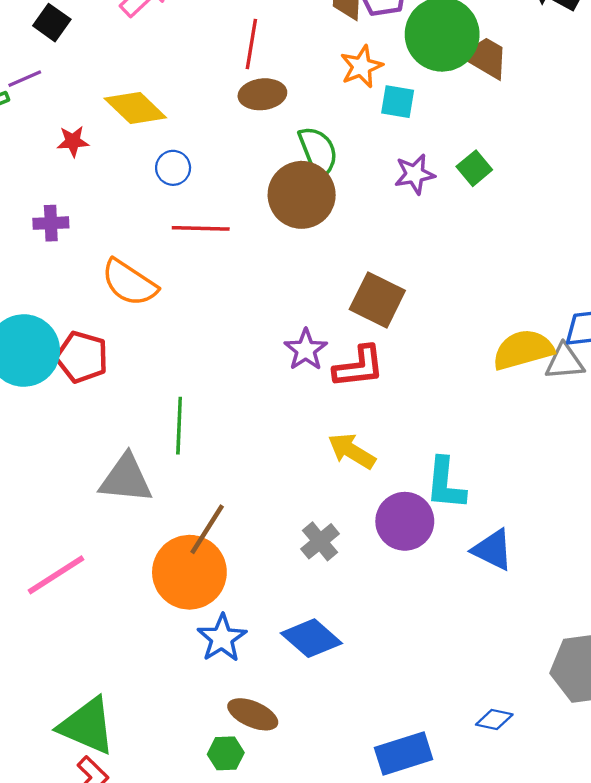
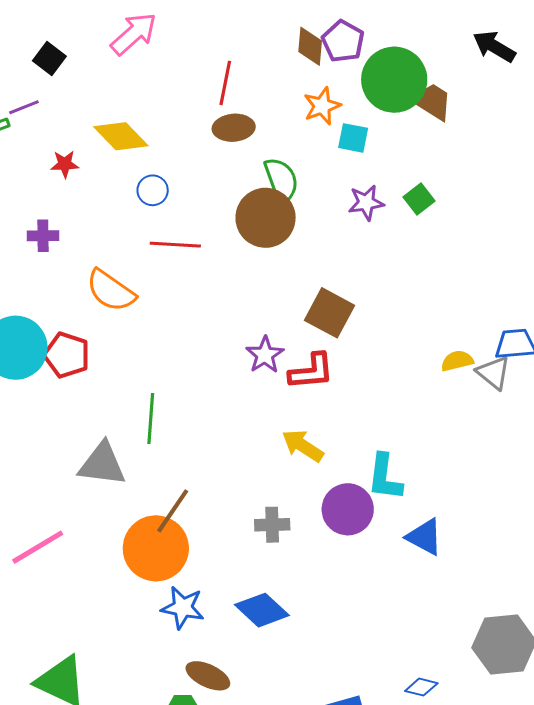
yellow semicircle: (523, 350) -> (457, 361), size x0.6
gray triangle: (565, 362) -> (493, 373), turned 42
gray cross: (320, 541) -> (272, 525), turned 36
blue star: (222, 638) -> (183, 608), turned -30

